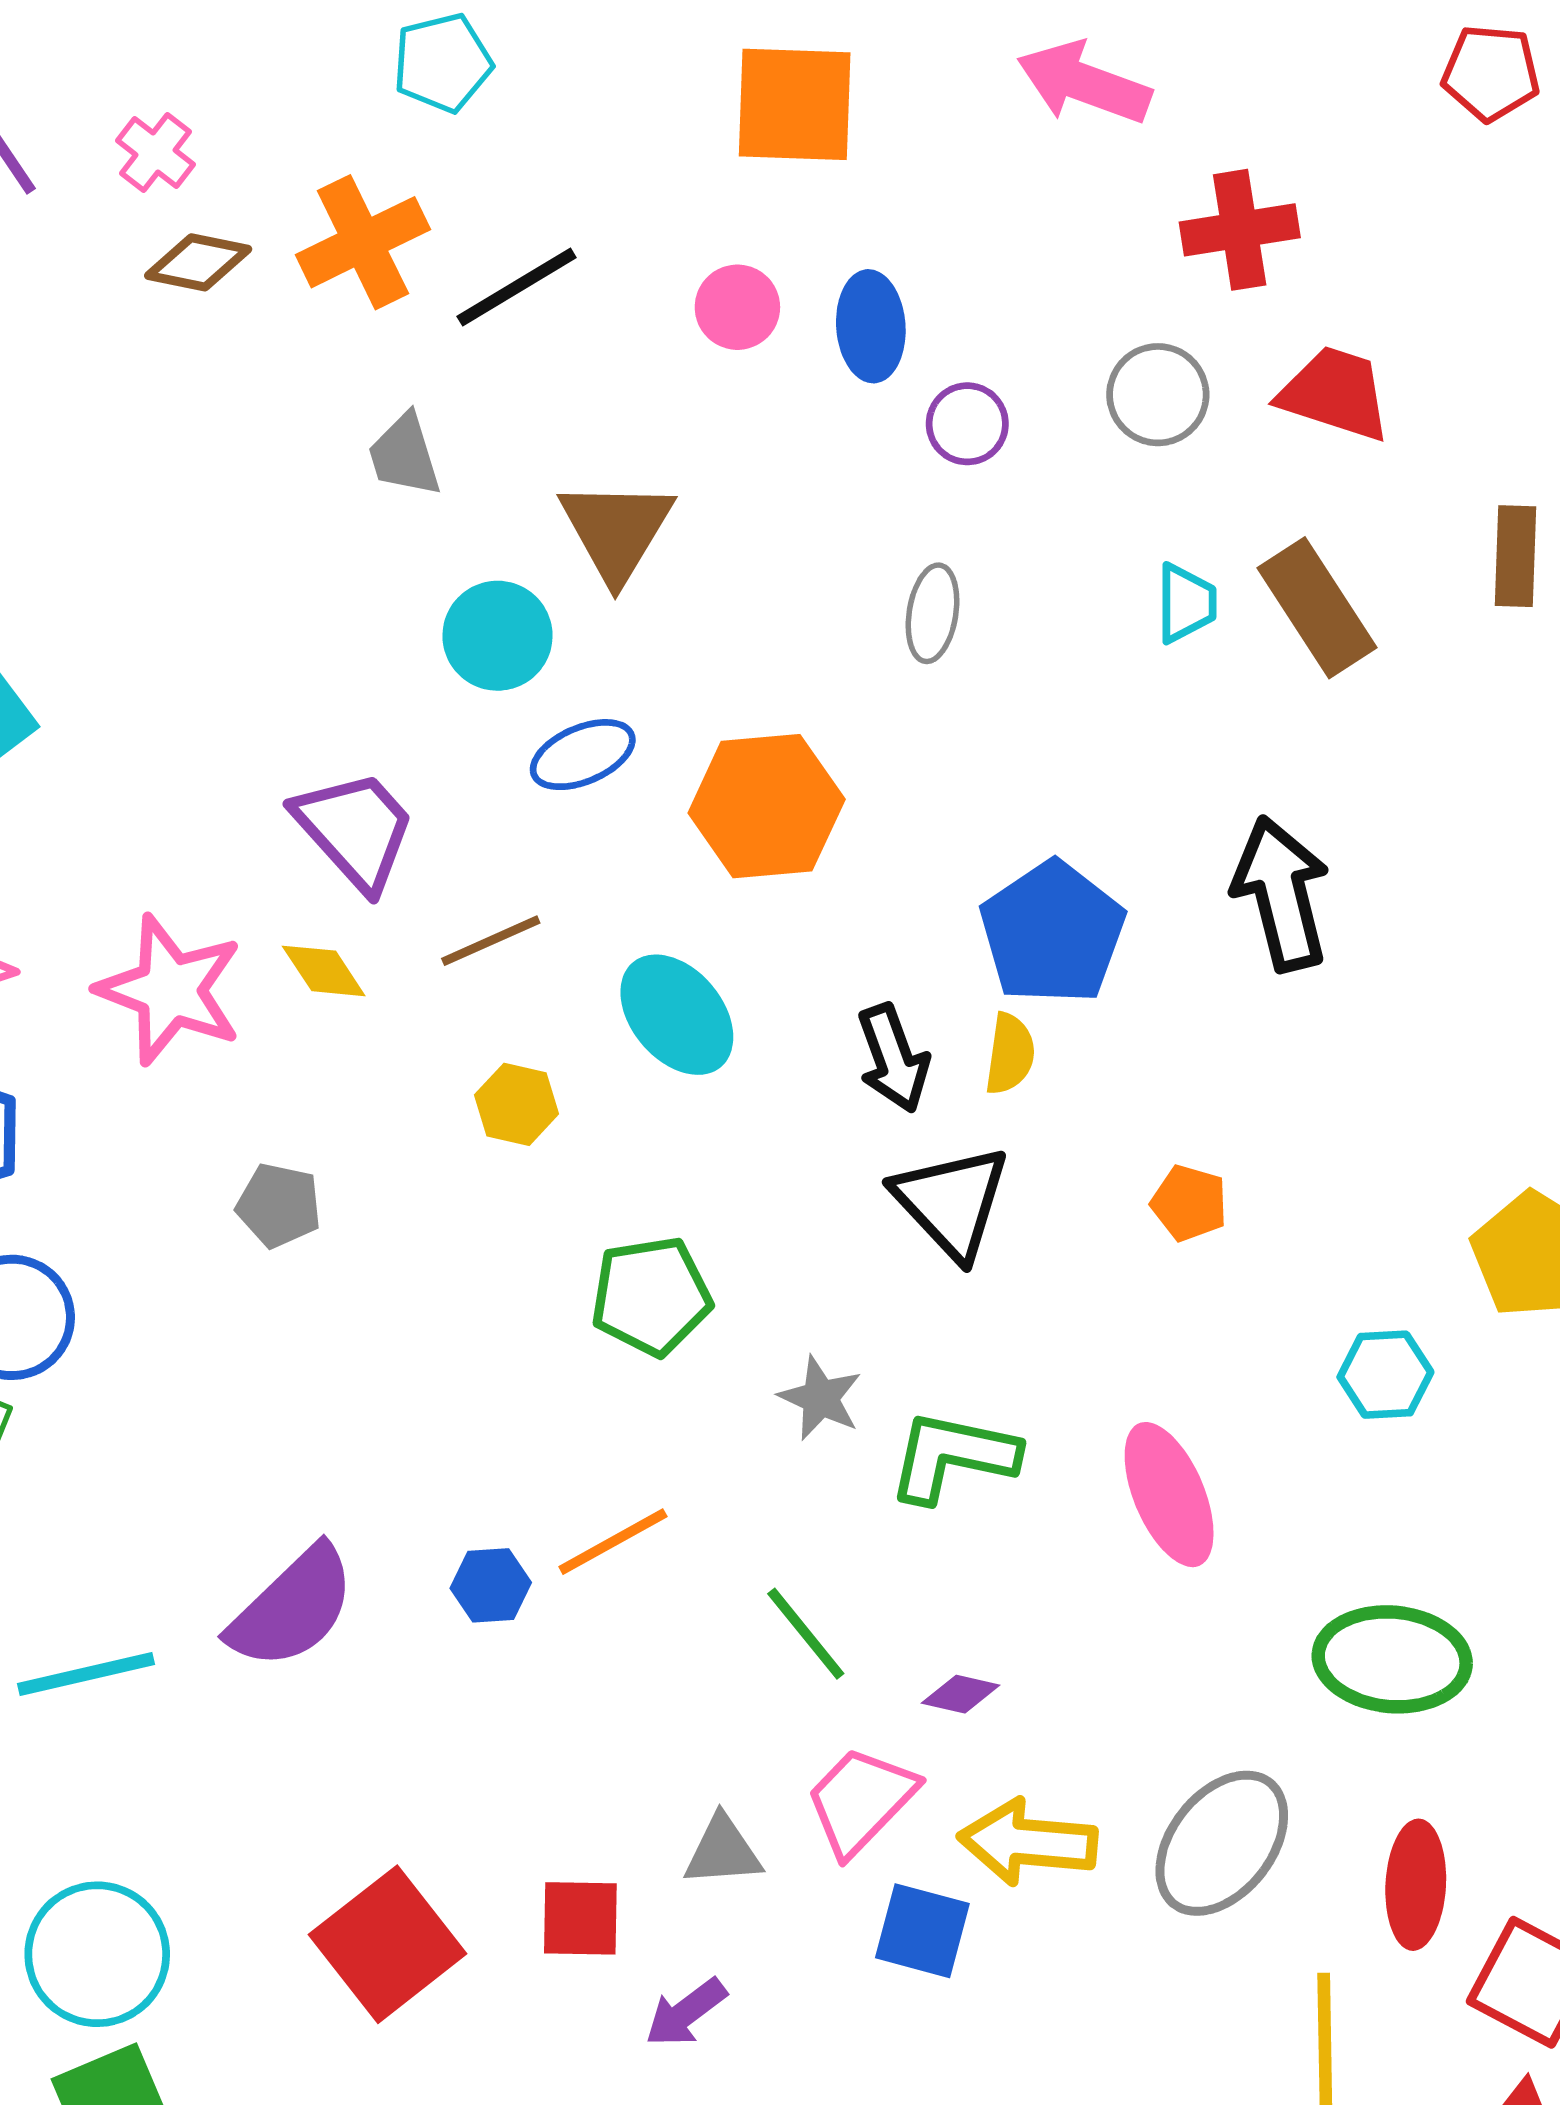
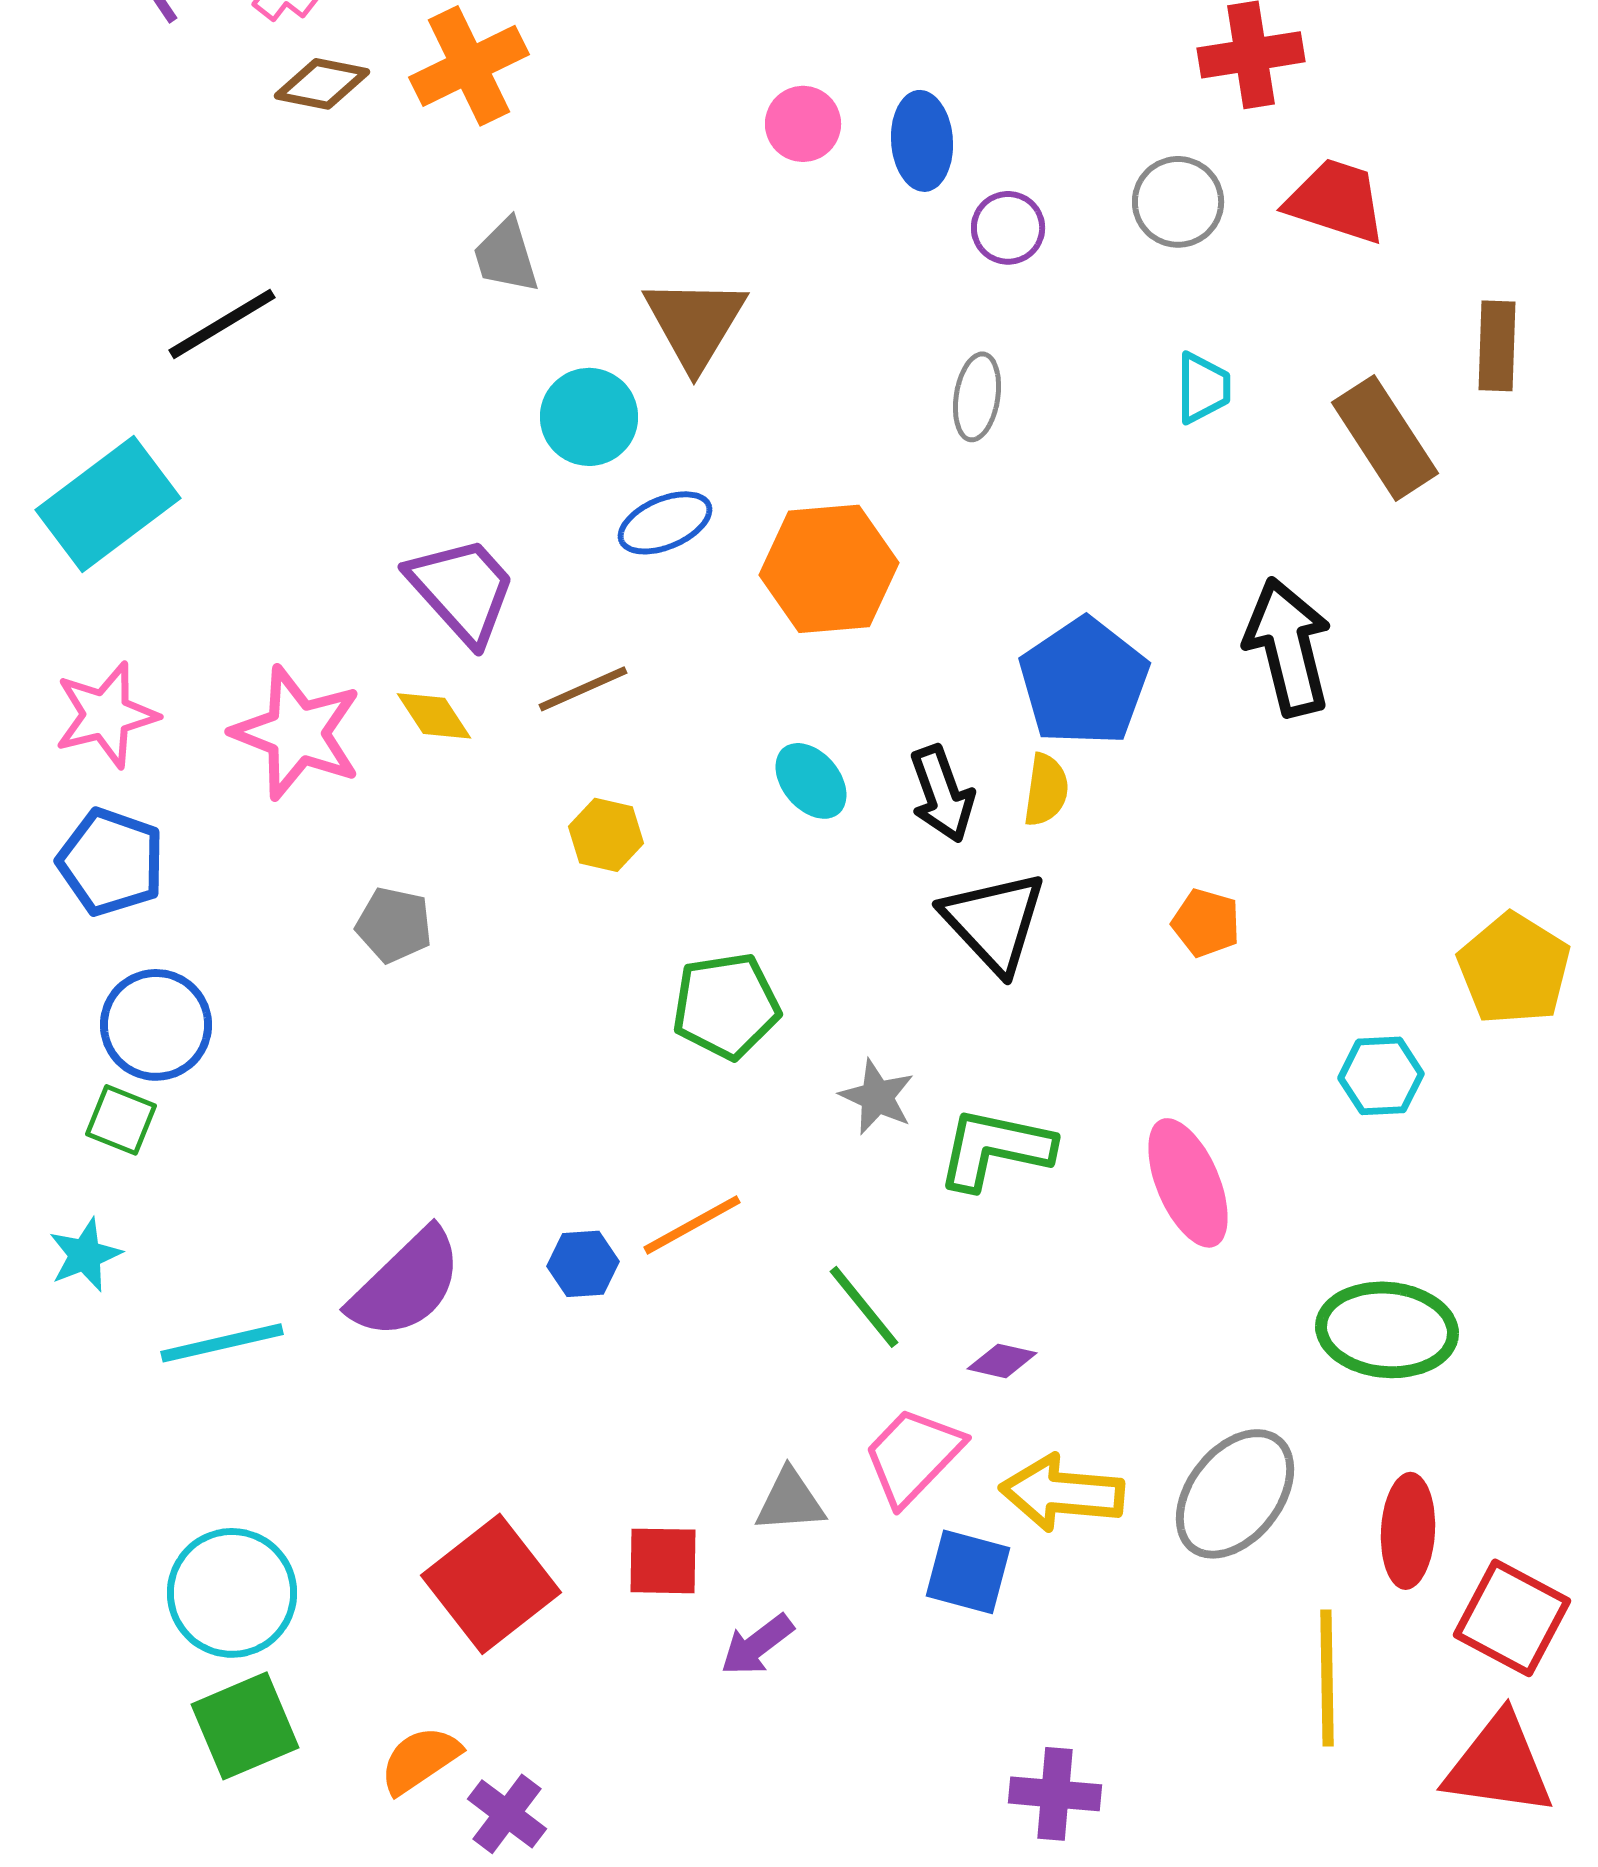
black line: (517, 287) -> (222, 324), moved
brown rectangle: (1317, 608) -> (1385, 438), moved
cyan ellipse: (677, 1015) -> (811, 781), moved, size x0.7

